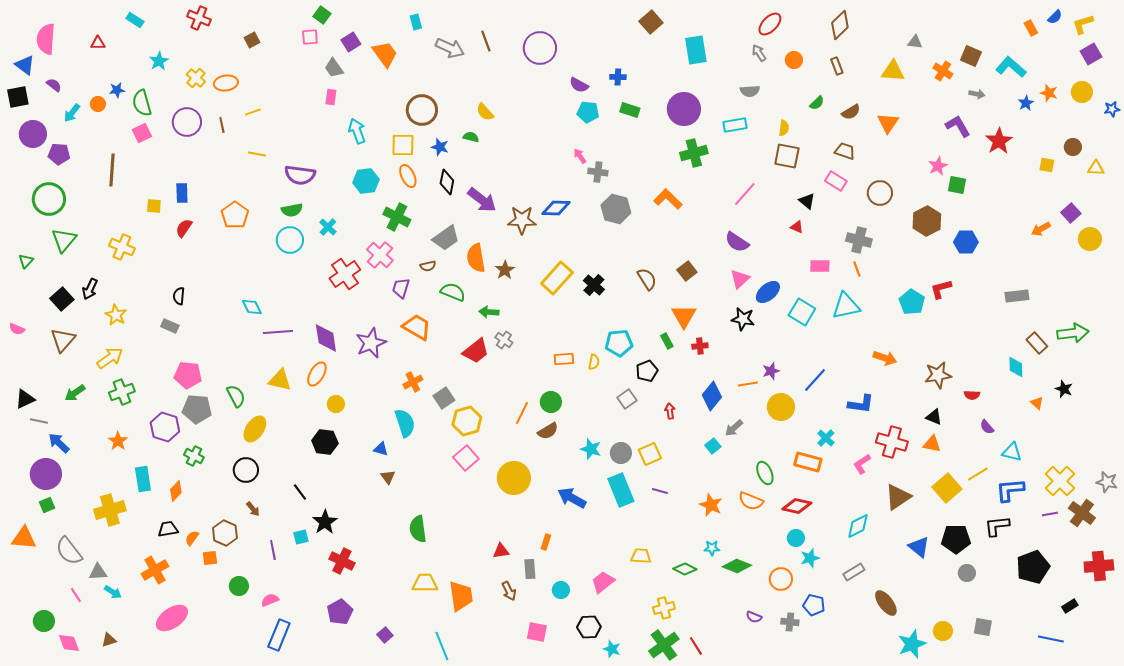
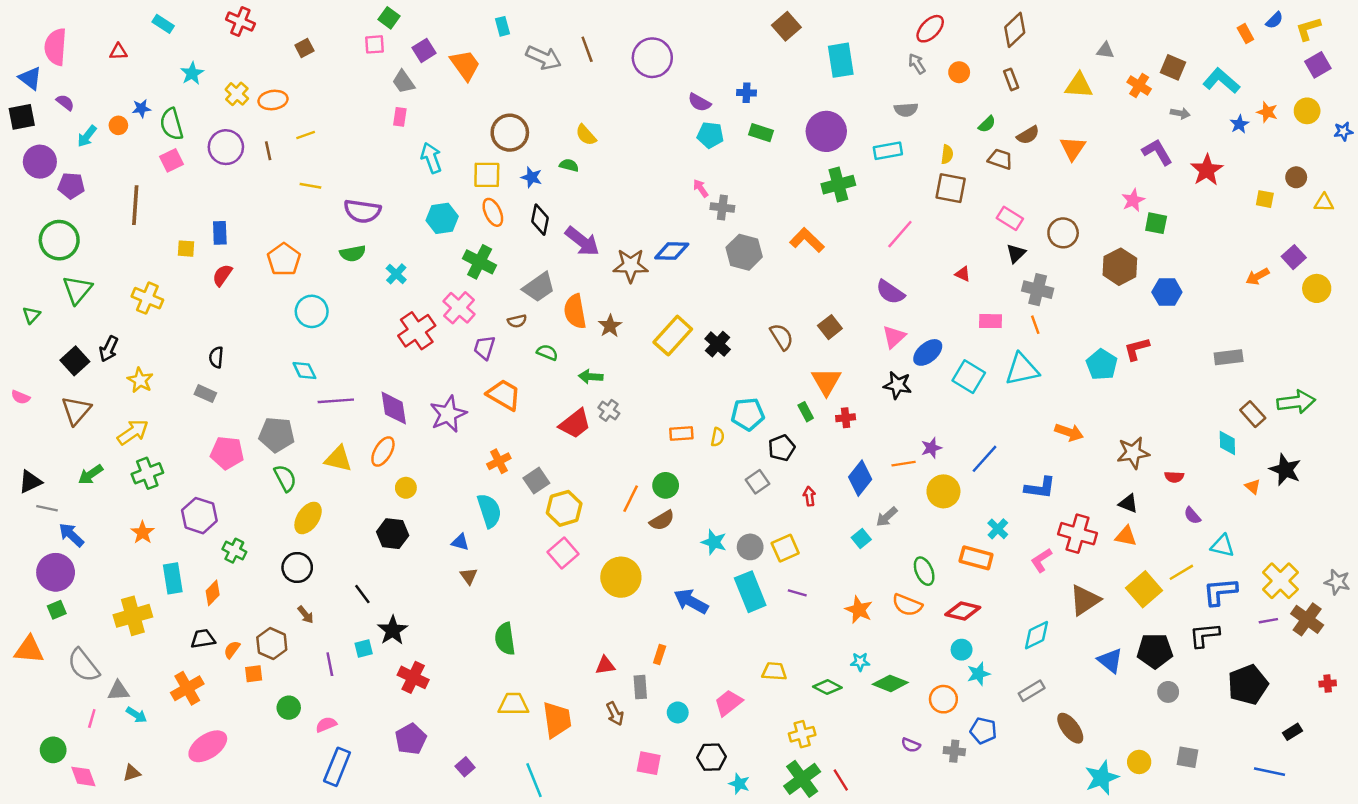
brown trapezoid: (845, 151) -> (1000, 159), moved
black triangle: (807, 201) -> (1016, 253), moved, turned 36
cyan circle: (290, 240) -> (312, 311), moved
green semicircle: (453, 292) -> (547, 352), size x0.7
black star: (1064, 389) -> (1285, 470), size x1.5
gray pentagon: (197, 409) -> (277, 435), moved
red cross: (1099, 566) -> (1328, 683), size x0.5
pink line: (76, 595) -> (92, 718), turned 49

